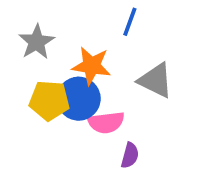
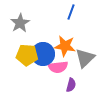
orange star: (91, 66) -> (65, 46), moved
gray triangle: (156, 80) -> (85, 58), moved, turned 50

